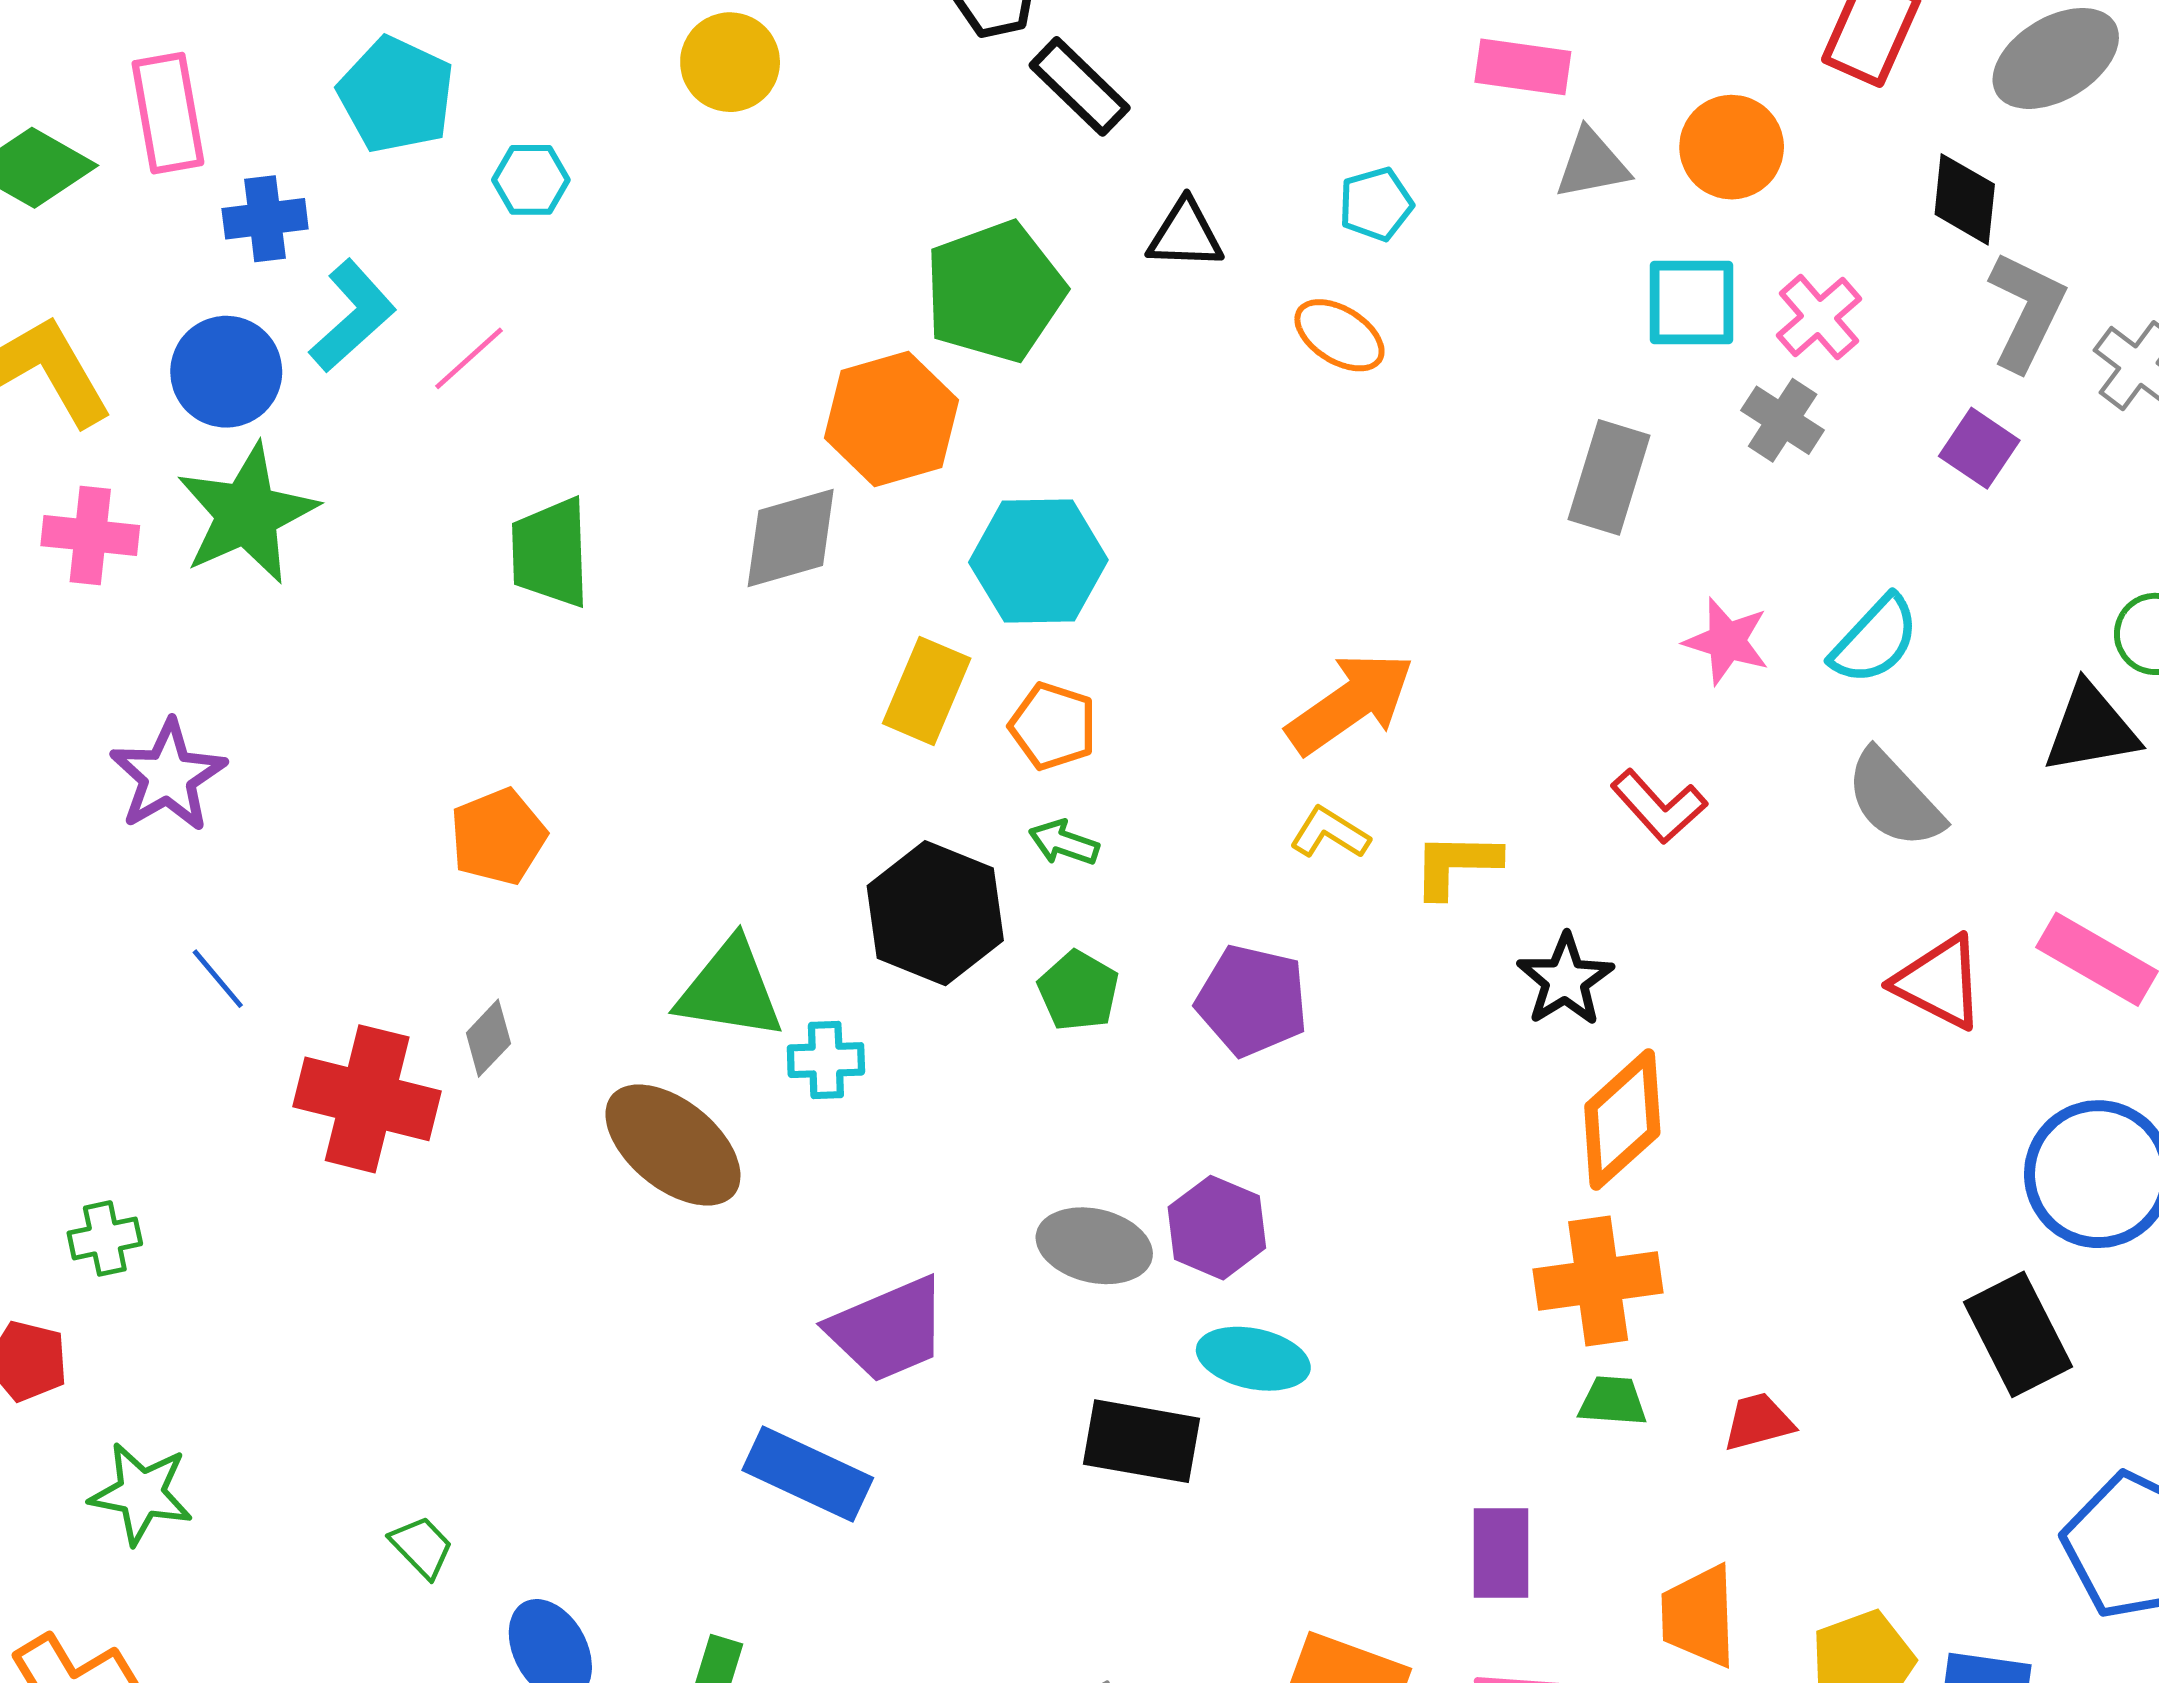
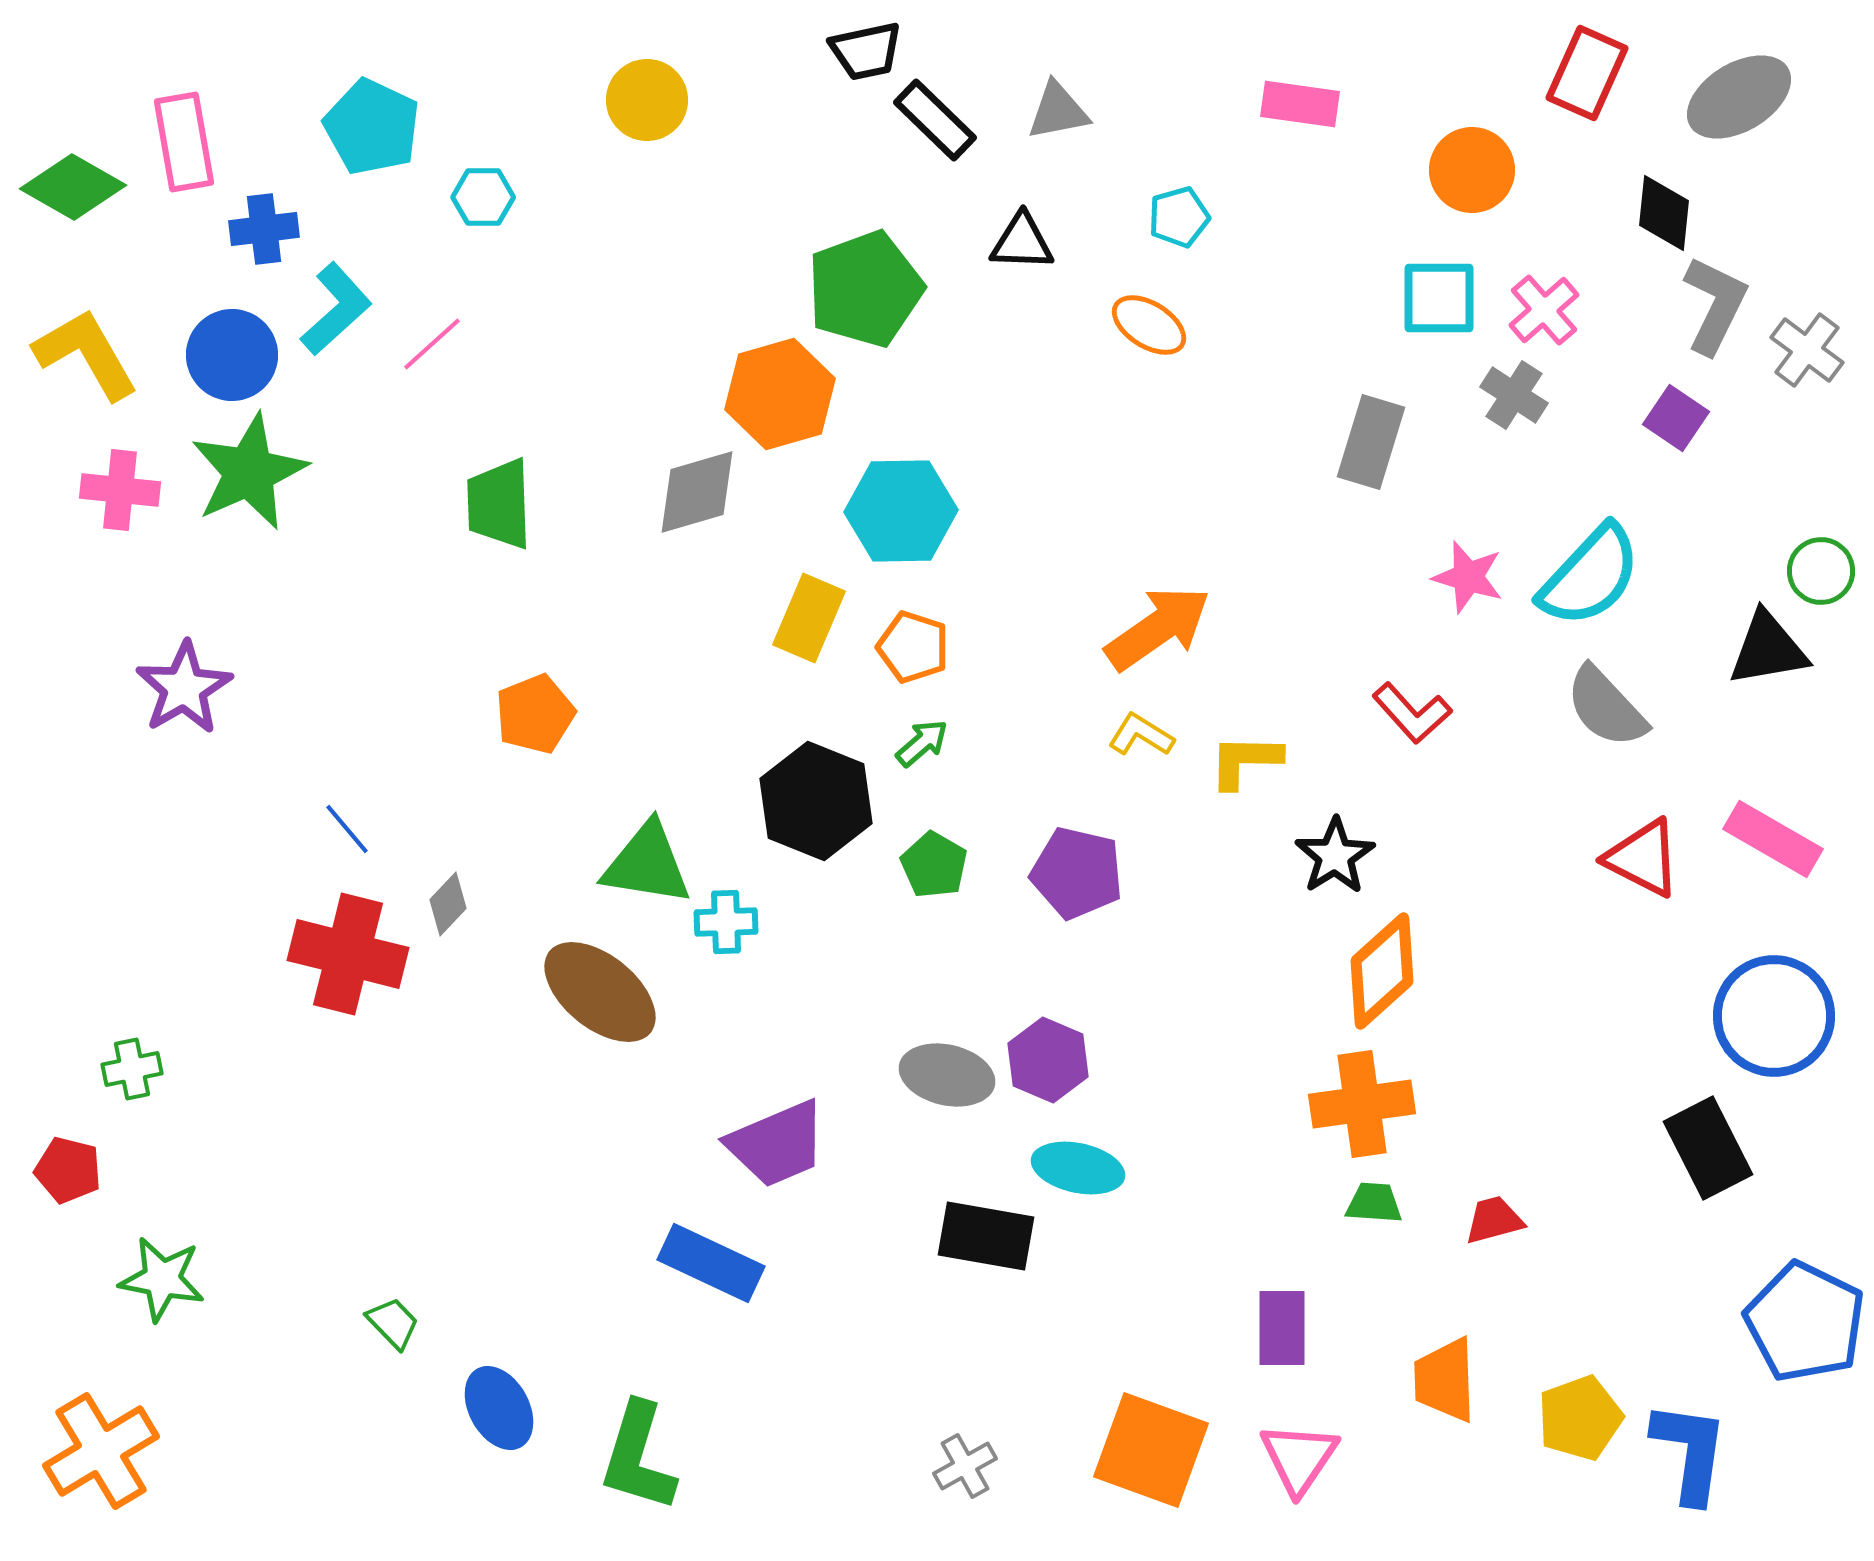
gray triangle: (1592, 164) -> (1058, 111), moved
cyan semicircle: (1875, 640) -> (1590, 576), size x1.4
orange pentagon: (498, 837) -> (535, 714), moved
green arrow: (1064, 843) -> (922, 743), turned 120
blue line: (218, 979) -> (347, 829), moved

